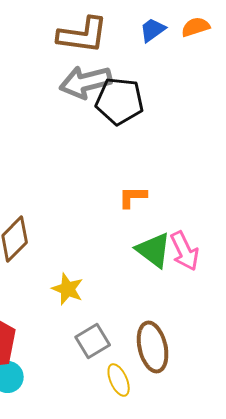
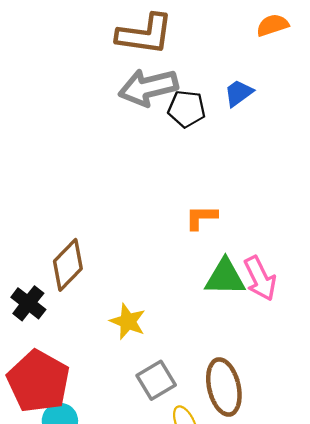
blue trapezoid: (153, 30) -> (239, 93), moved
black pentagon: (120, 101) -> (187, 109), size x0.7
green triangle: (154, 250) -> (225, 277), turned -36

